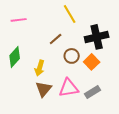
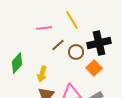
pink line: (19, 20) -> (44, 28), moved
brown circle: (72, 56) -> (76, 52), moved

